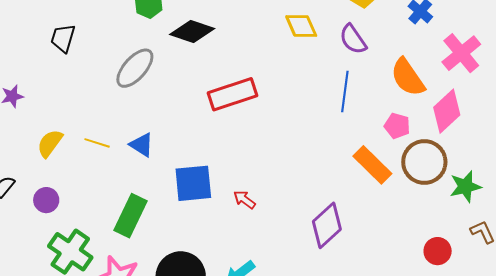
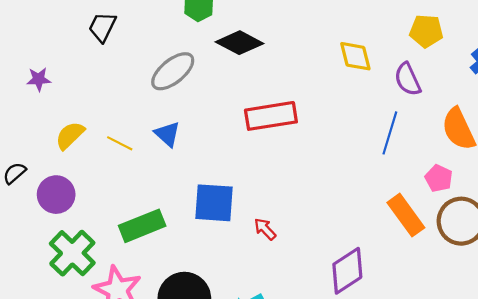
blue triangle: (142, 145) -> (167, 134), moved
purple circle: (46, 200) -> (56, 195), size x1.4
green rectangle: (131, 216) -> (142, 226), turned 33

